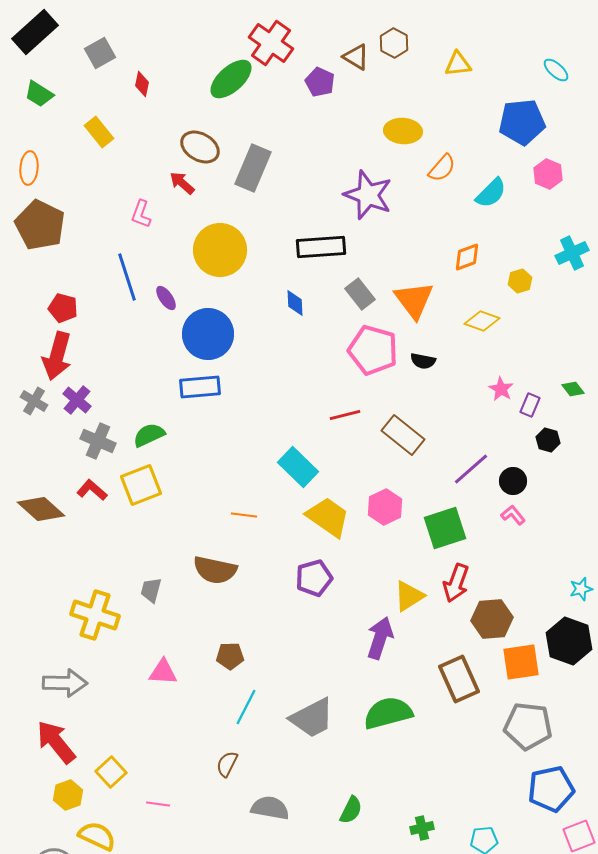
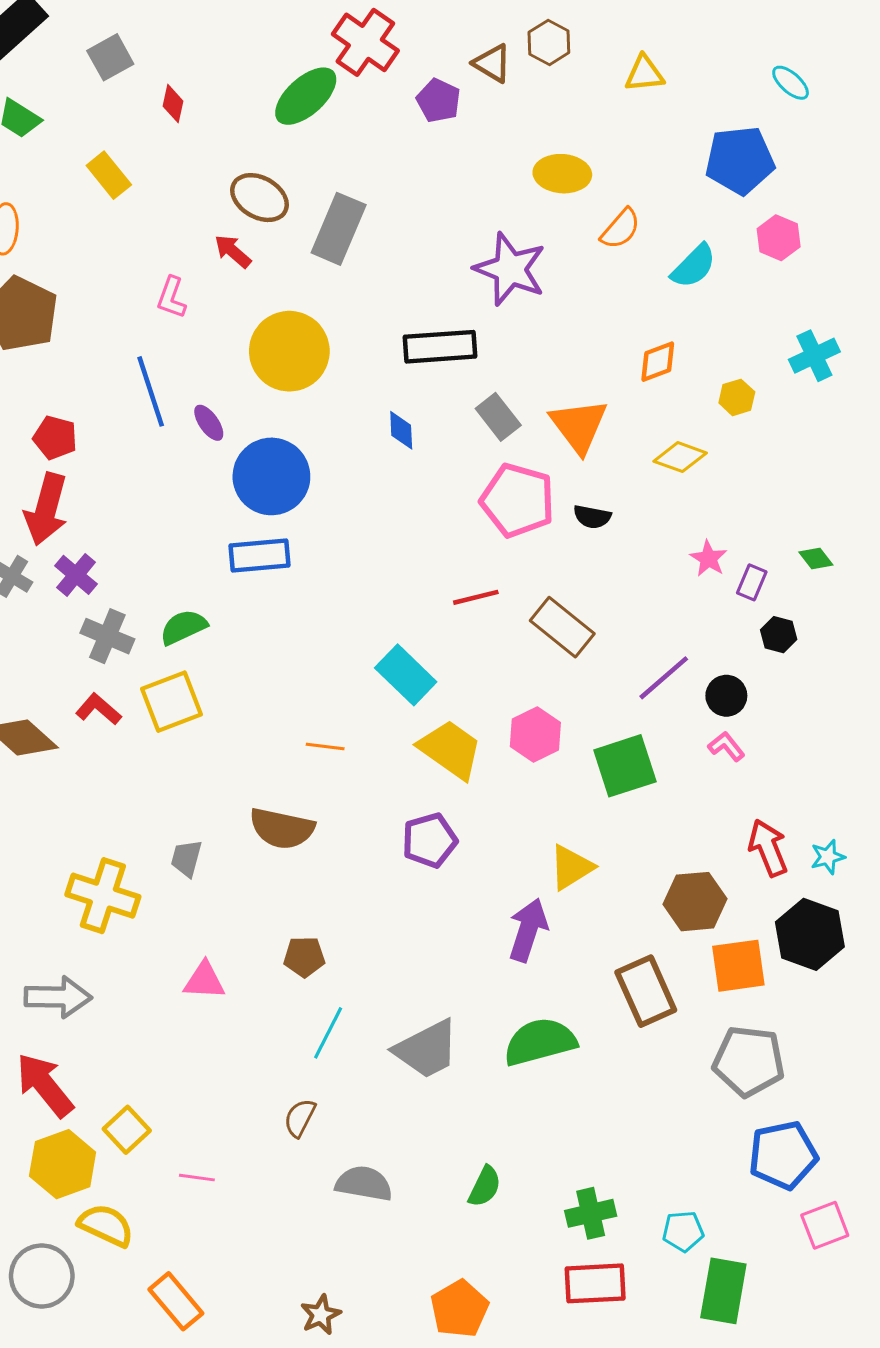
red arrow: (456, 583) -> (768, 848), moved, turned 138
yellow hexagon: (68, 795) -> (63, 1164), size x1.5
green cross: (422, 828) -> (591, 1213), size x1.4

